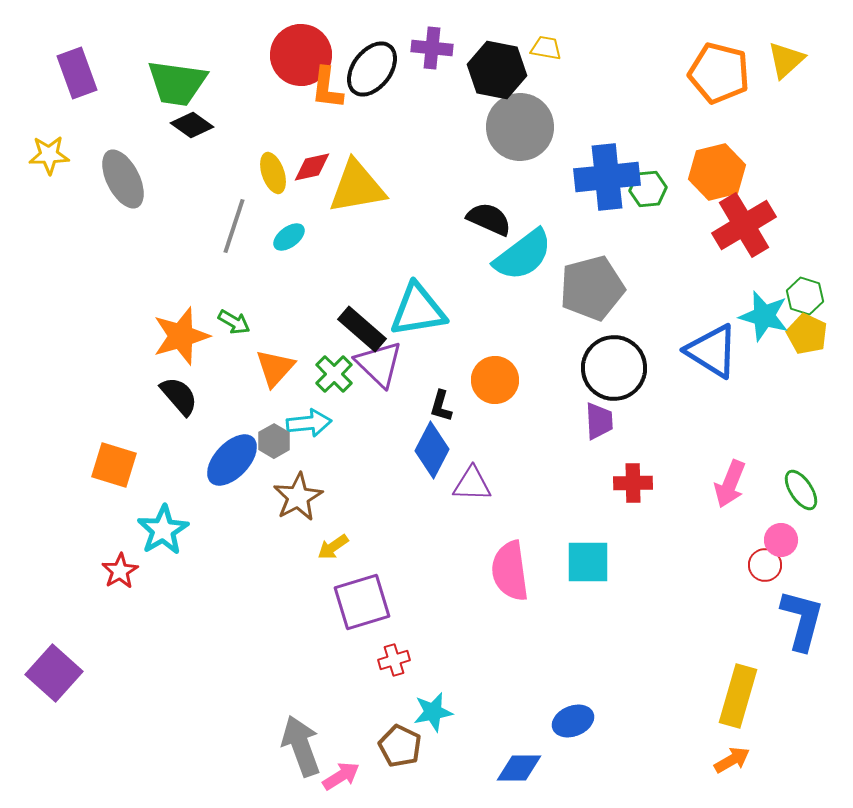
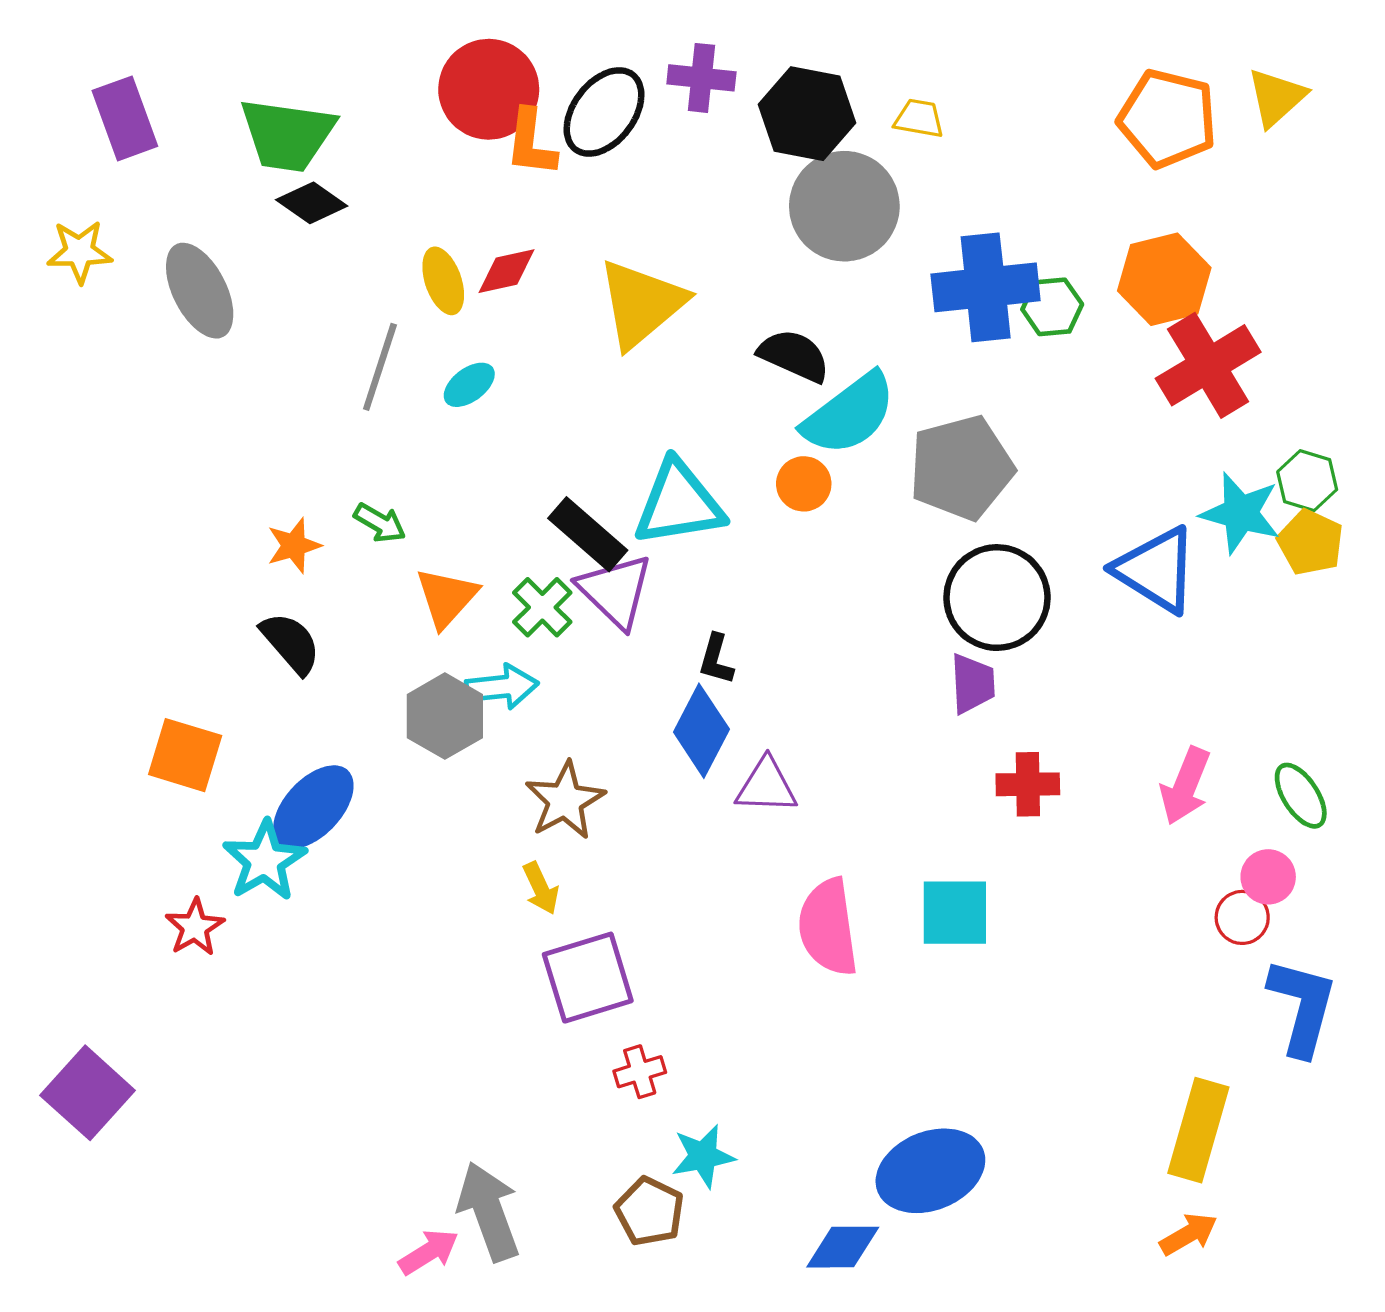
yellow trapezoid: (546, 48) -> (919, 118), moved
yellow triangle: (357, 187) -> (641, 304), moved, turned -30
orange star: (181, 336) -> (294, 546), size x0.6
orange circle: (495, 380) -> (804, 484), moved, size x0.7
gray hexagon: (274, 441) -> (445, 716), size x1.5
blue ellipse: (232, 460) -> (313, 807), moved
brown star: (298, 497) -> (565, 801), moved
yellow arrow: (333, 547) -> (541, 888), turned -80
blue ellipse: (573, 721) -> (930, 1171), size x1.6
pink arrow: (341, 776) -> (429, 1252), moved

